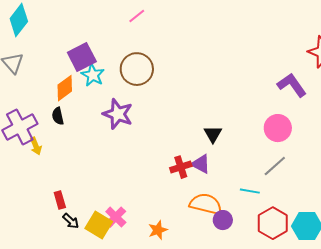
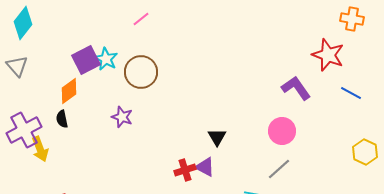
cyan star: (93, 75) -> (106, 59), moved
purple star: (118, 114) -> (122, 117), size x0.7
yellow arrow: (36, 146) -> (40, 149), size x1.4

